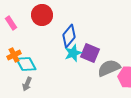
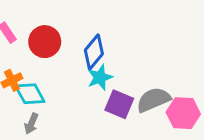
red circle: (42, 15) -> (45, 42), moved
purple square: (90, 53) -> (119, 104), moved

